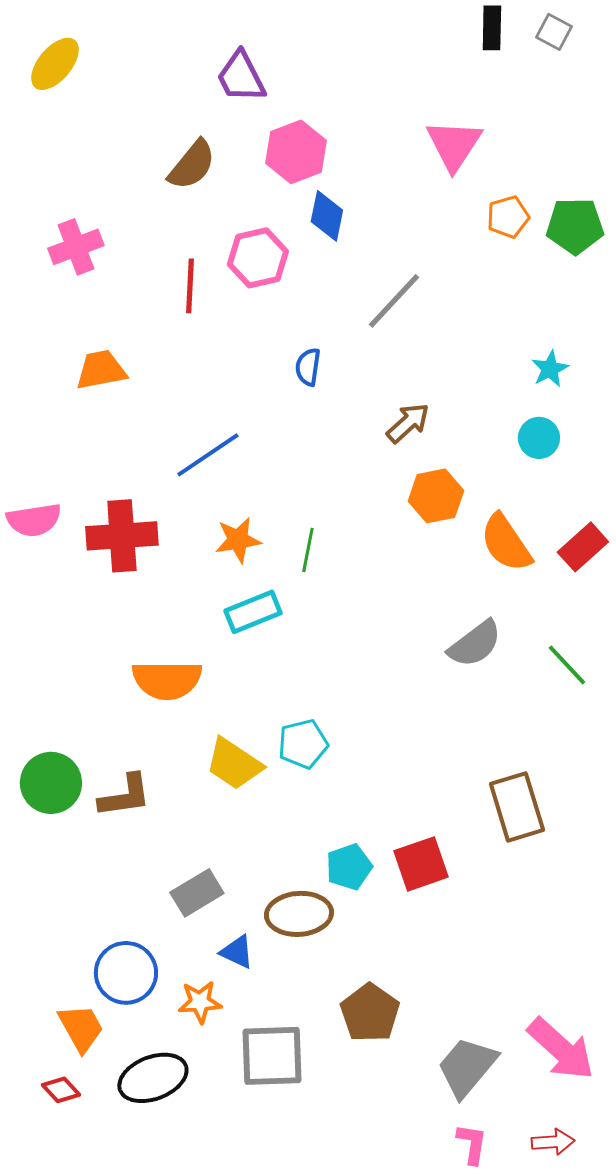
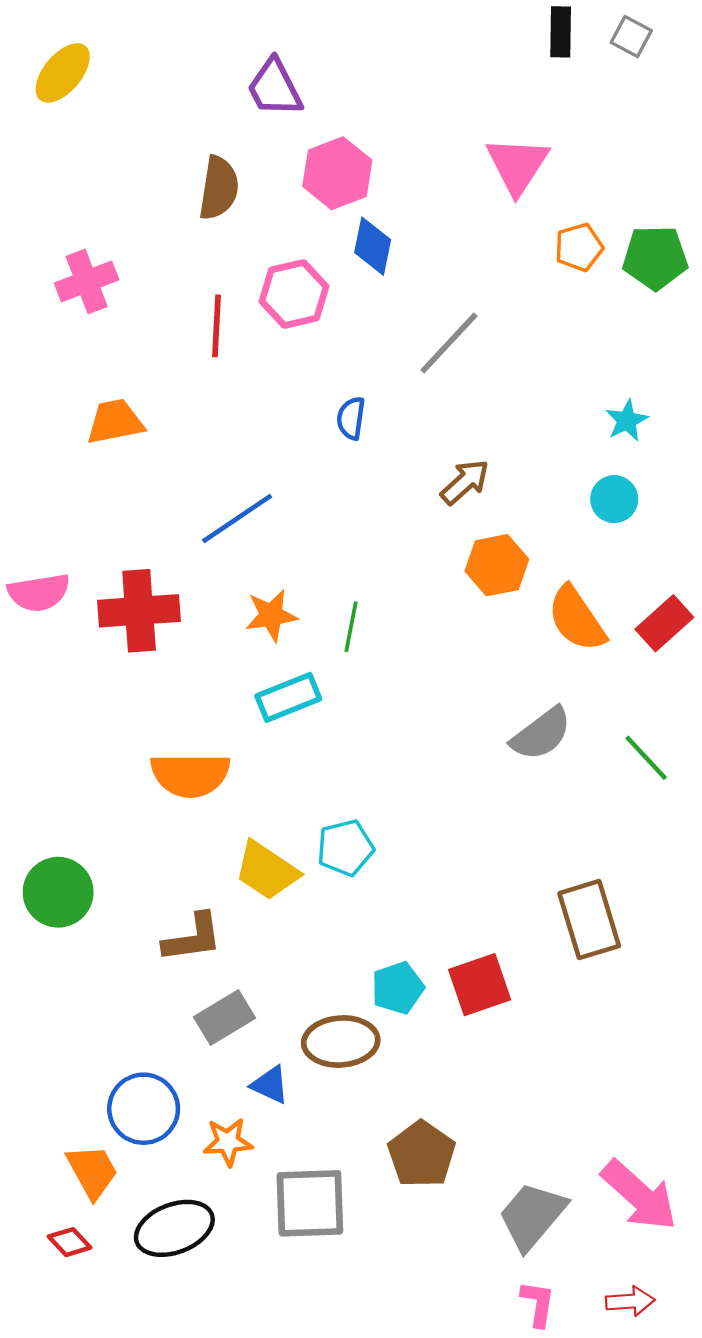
brown semicircle: (192, 165) -> (219, 188), turned -30
brown L-shape: (125, 796) -> (193, 938), moved

